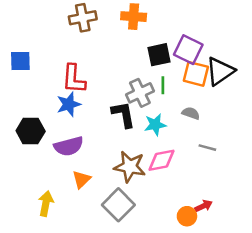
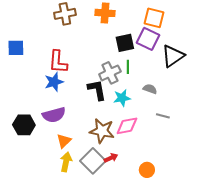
orange square: (196, 74) -> (154, 18), moved
black hexagon: (31, 131) -> (24, 125), moved
yellow arrow: (46, 203) -> (66, 162), moved
red arrow: (204, 206) -> (111, 158), moved

